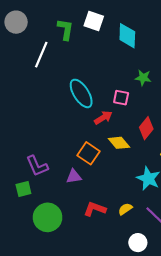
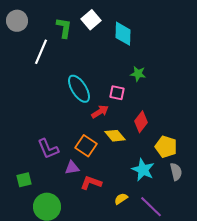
white square: (94, 21) -> (91, 20), turned 30
purple L-shape: (37, 166) -> (48, 149), moved
red L-shape: (95, 209) -> (91, 183), moved

